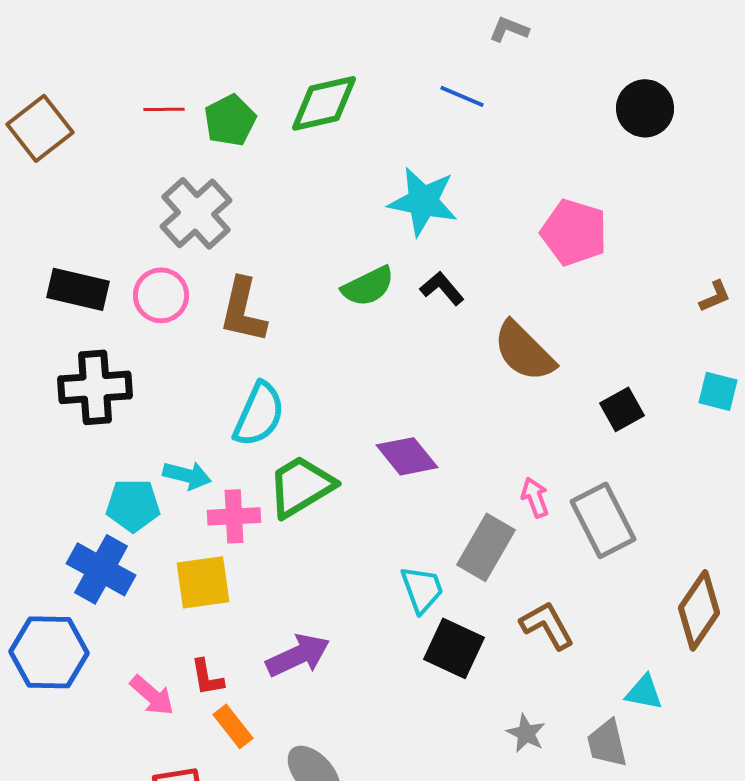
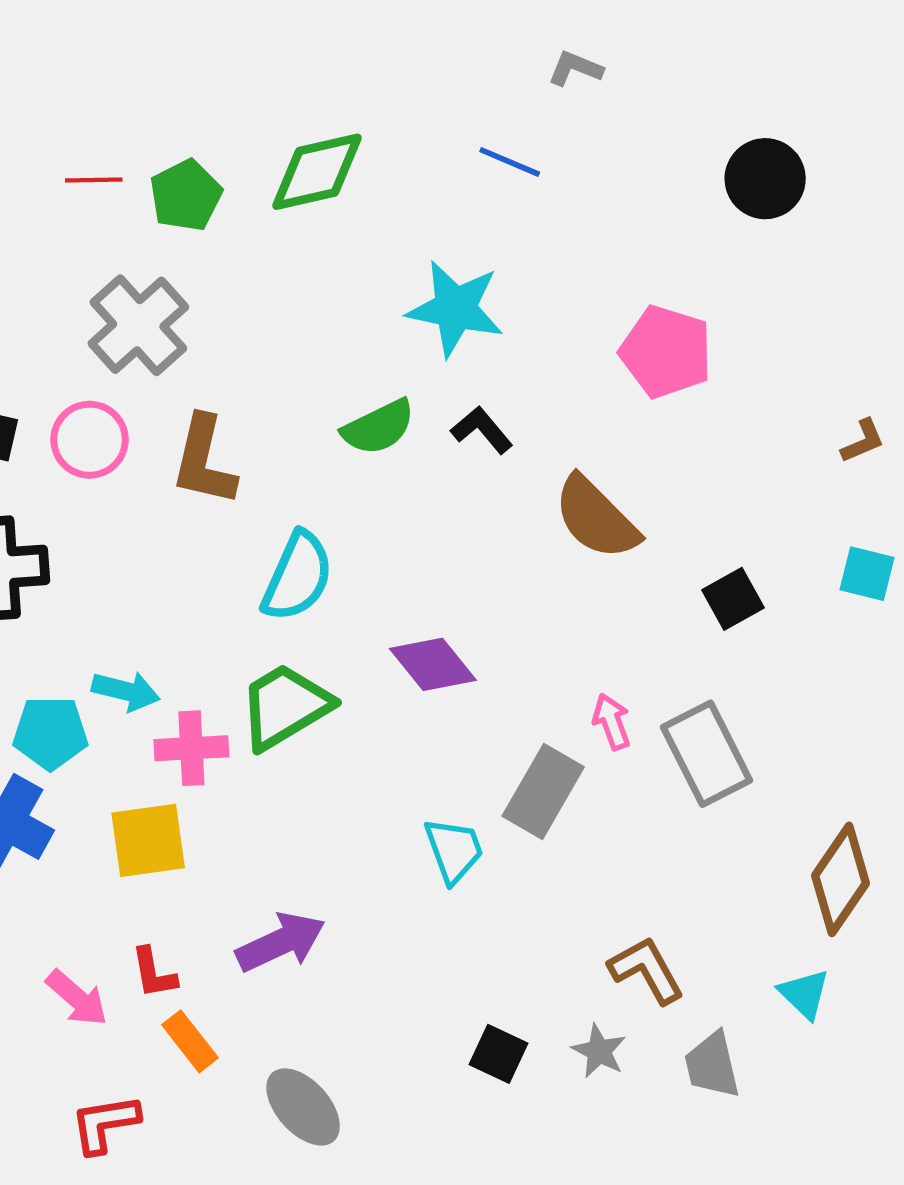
cyan semicircle: (259, 414) -> (297, 577), moved
brown L-shape: (547, 625) -> (646, 970), moved
black square: (454, 648) -> (498, 1054), moved, size x0.7
cyan triangle: (644, 692) -> (804, 994), moved, turned 33

